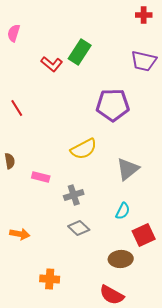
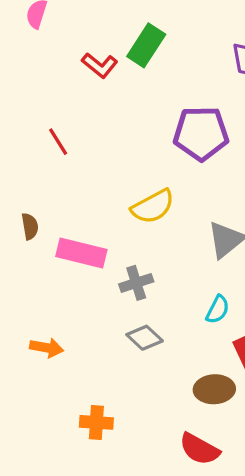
red line: (17, 108) -> (58, 142), moved
pink rectangle: (41, 177) -> (81, 253), size x1.6

